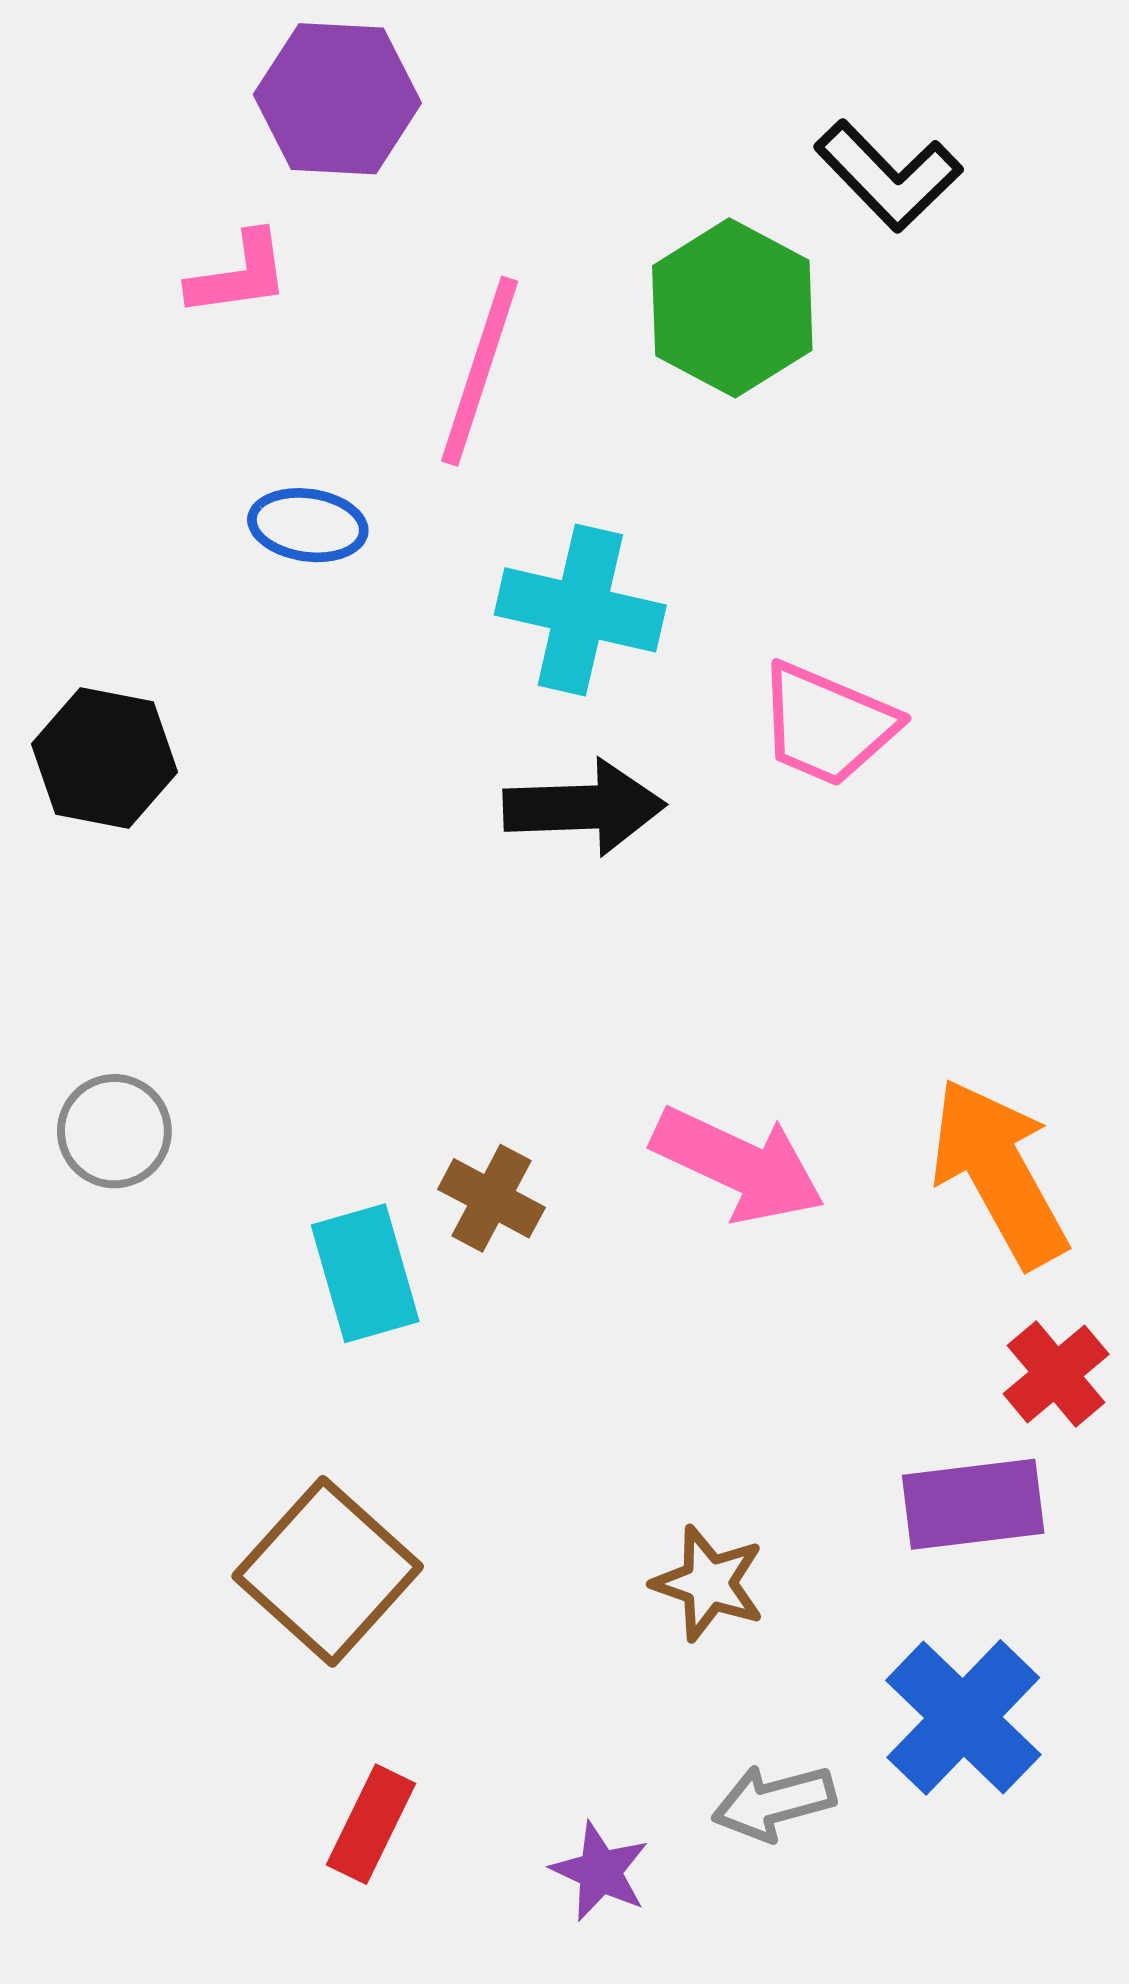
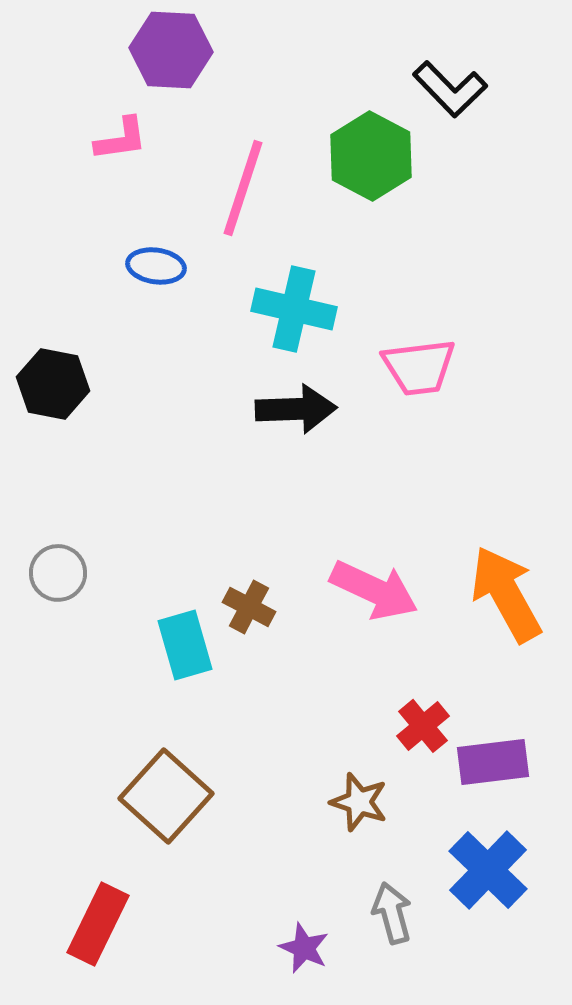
pink trapezoid: (827, 724) -> (419, 367), turned -30
red cross: (1056, 1374) -> (423, 726), moved
gray arrow: (774, 1802) -> (392, 913), turned 90
red rectangle: (371, 1824) -> (98, 924), moved, size x1.4

